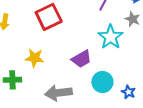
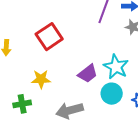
cyan star: (111, 37) -> (116, 67), moved

